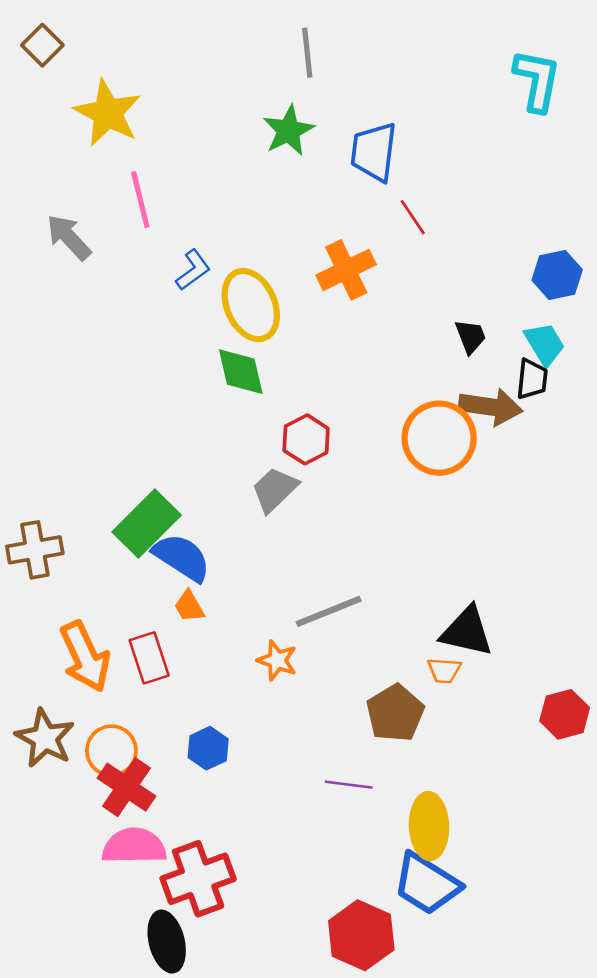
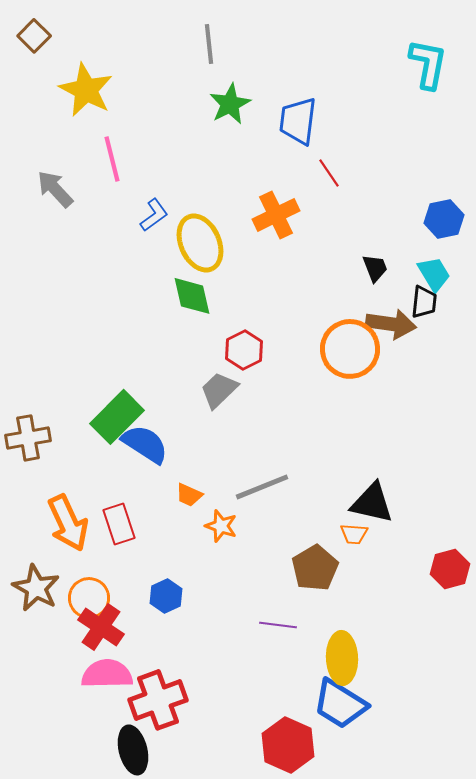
gray line: (307, 53) -> (209, 44), moved
orange trapezoid: (189, 606) -> (189, 495), moved, turned -36

